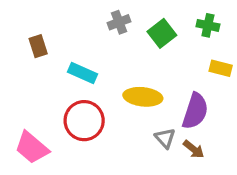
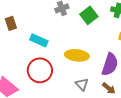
gray triangle: (165, 138) -> (82, 84), moved

